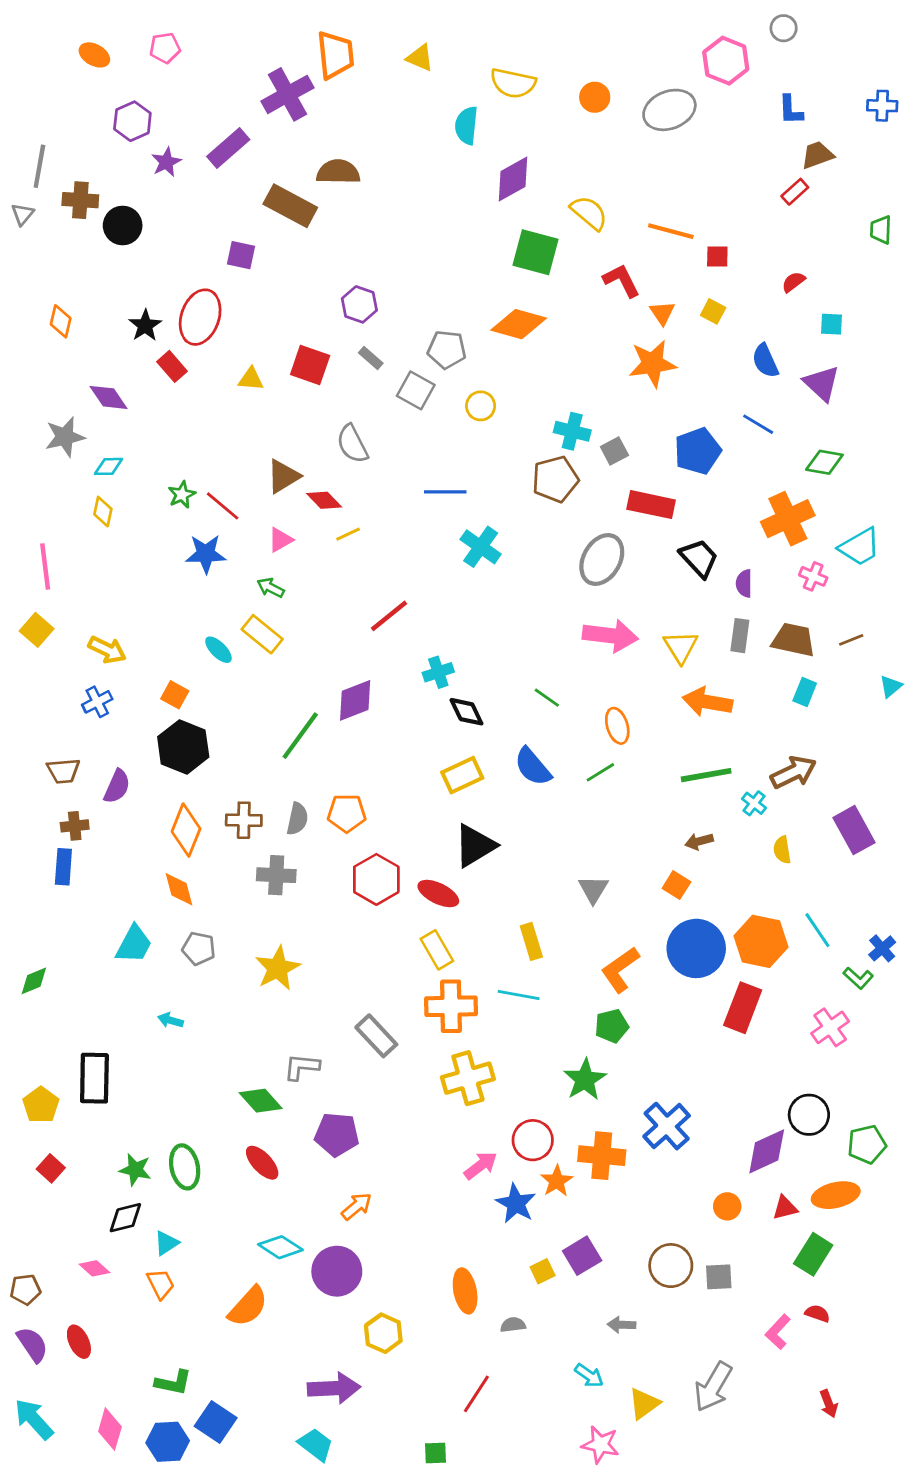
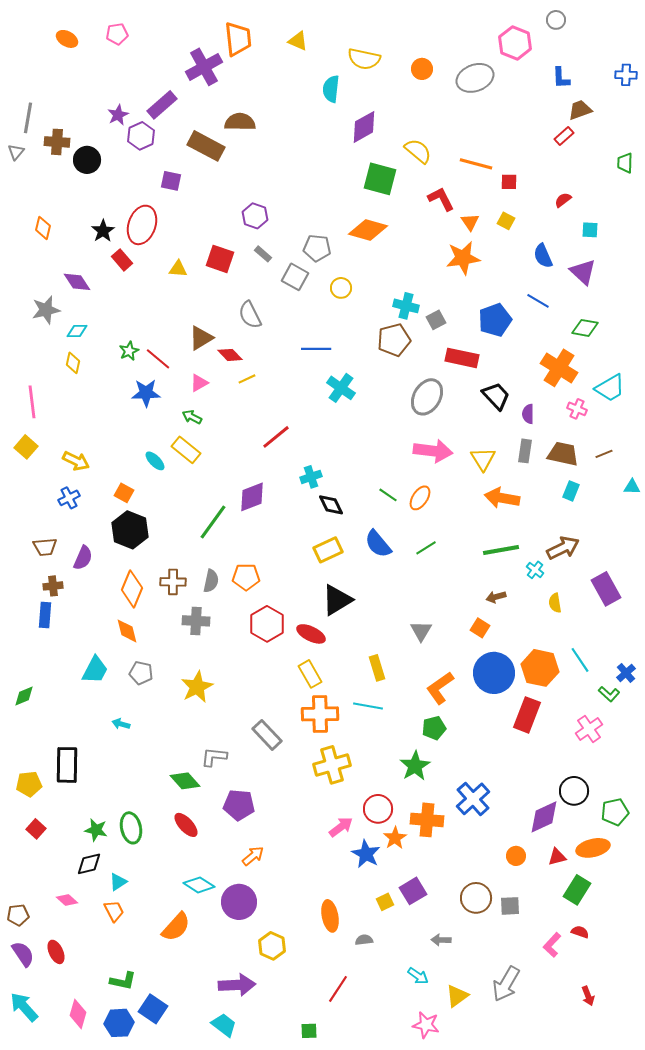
purple hexagon: (132, 121) -> (141, 136), moved
orange cross: (788, 519) -> (559, 368), turned -33
cyan triangle: (891, 686) -> (632, 487), turned 42
orange ellipse: (617, 726) -> (420, 498), moved, turned 50
yellow pentagon: (41, 1105) -> (29, 784), turned 30

